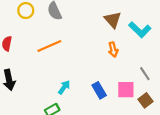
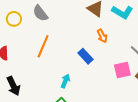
orange line: (49, 46) -> (43, 46), turned -30
blue rectangle: (99, 90) -> (85, 56), moved

